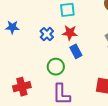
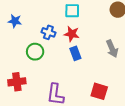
blue cross: (47, 34) -> (48, 32), turned -32
green circle: (56, 67) -> (35, 52), moved

